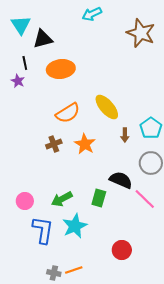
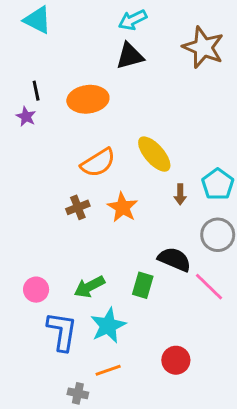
cyan triangle: (21, 25) -> (37, 20), moved, turned -30
black triangle: (43, 39) -> (130, 56), moved
orange line: (74, 270) -> (108, 370), moved

